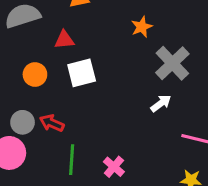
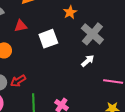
white square: (82, 73) -> (48, 39), moved
red arrow: (52, 123) -> (18, 81), turned -49

